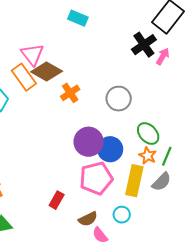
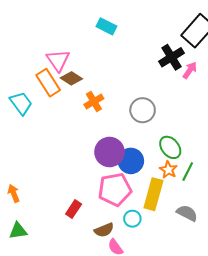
brown diamond: (47, 71) -> (71, 78), size x0.7
gray semicircle: (162, 182) -> (187, 213), moved, turned -110
cyan circle: (122, 215) -> (132, 219), moved

